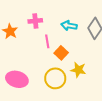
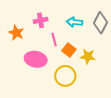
yellow star: (78, 70) -> (88, 56), moved
pink ellipse: (17, 79) -> (36, 59), moved

